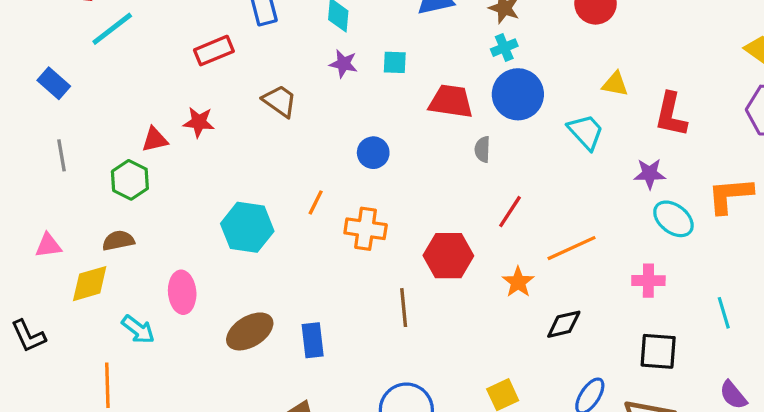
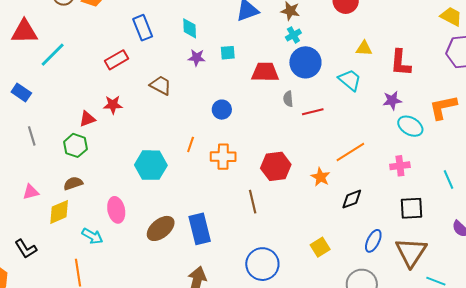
red line: (510, 212) -> (313, 112), moved, turned 50
blue rectangle: (313, 340) -> (200, 229), size x1.4

